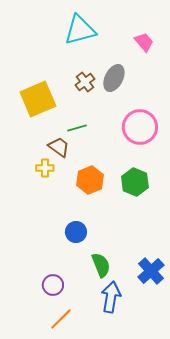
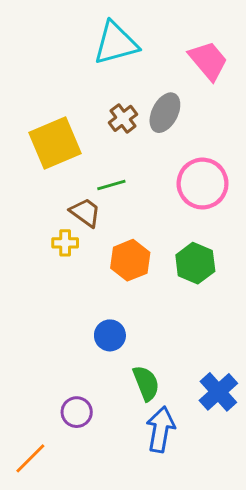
pink trapezoid: (144, 42) -> (208, 61), size x1.4
orange line: (61, 319) -> (30, 458), moved

